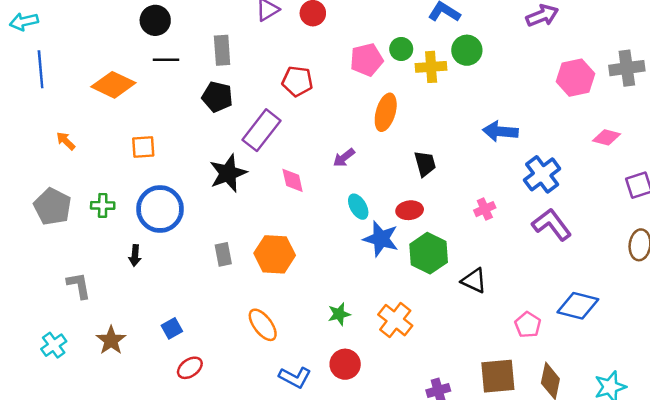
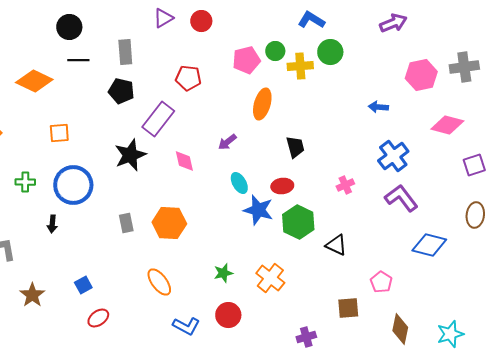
blue arrow: (500, 131) -> (378, 107), moved, size x0.7
pink diamond: (607, 137) -> (447, 125), size x1.4
blue diamond: (578, 306) -> (429, 245), moved
brown square: (498, 376) -> (348, 308), moved, size x0.7

